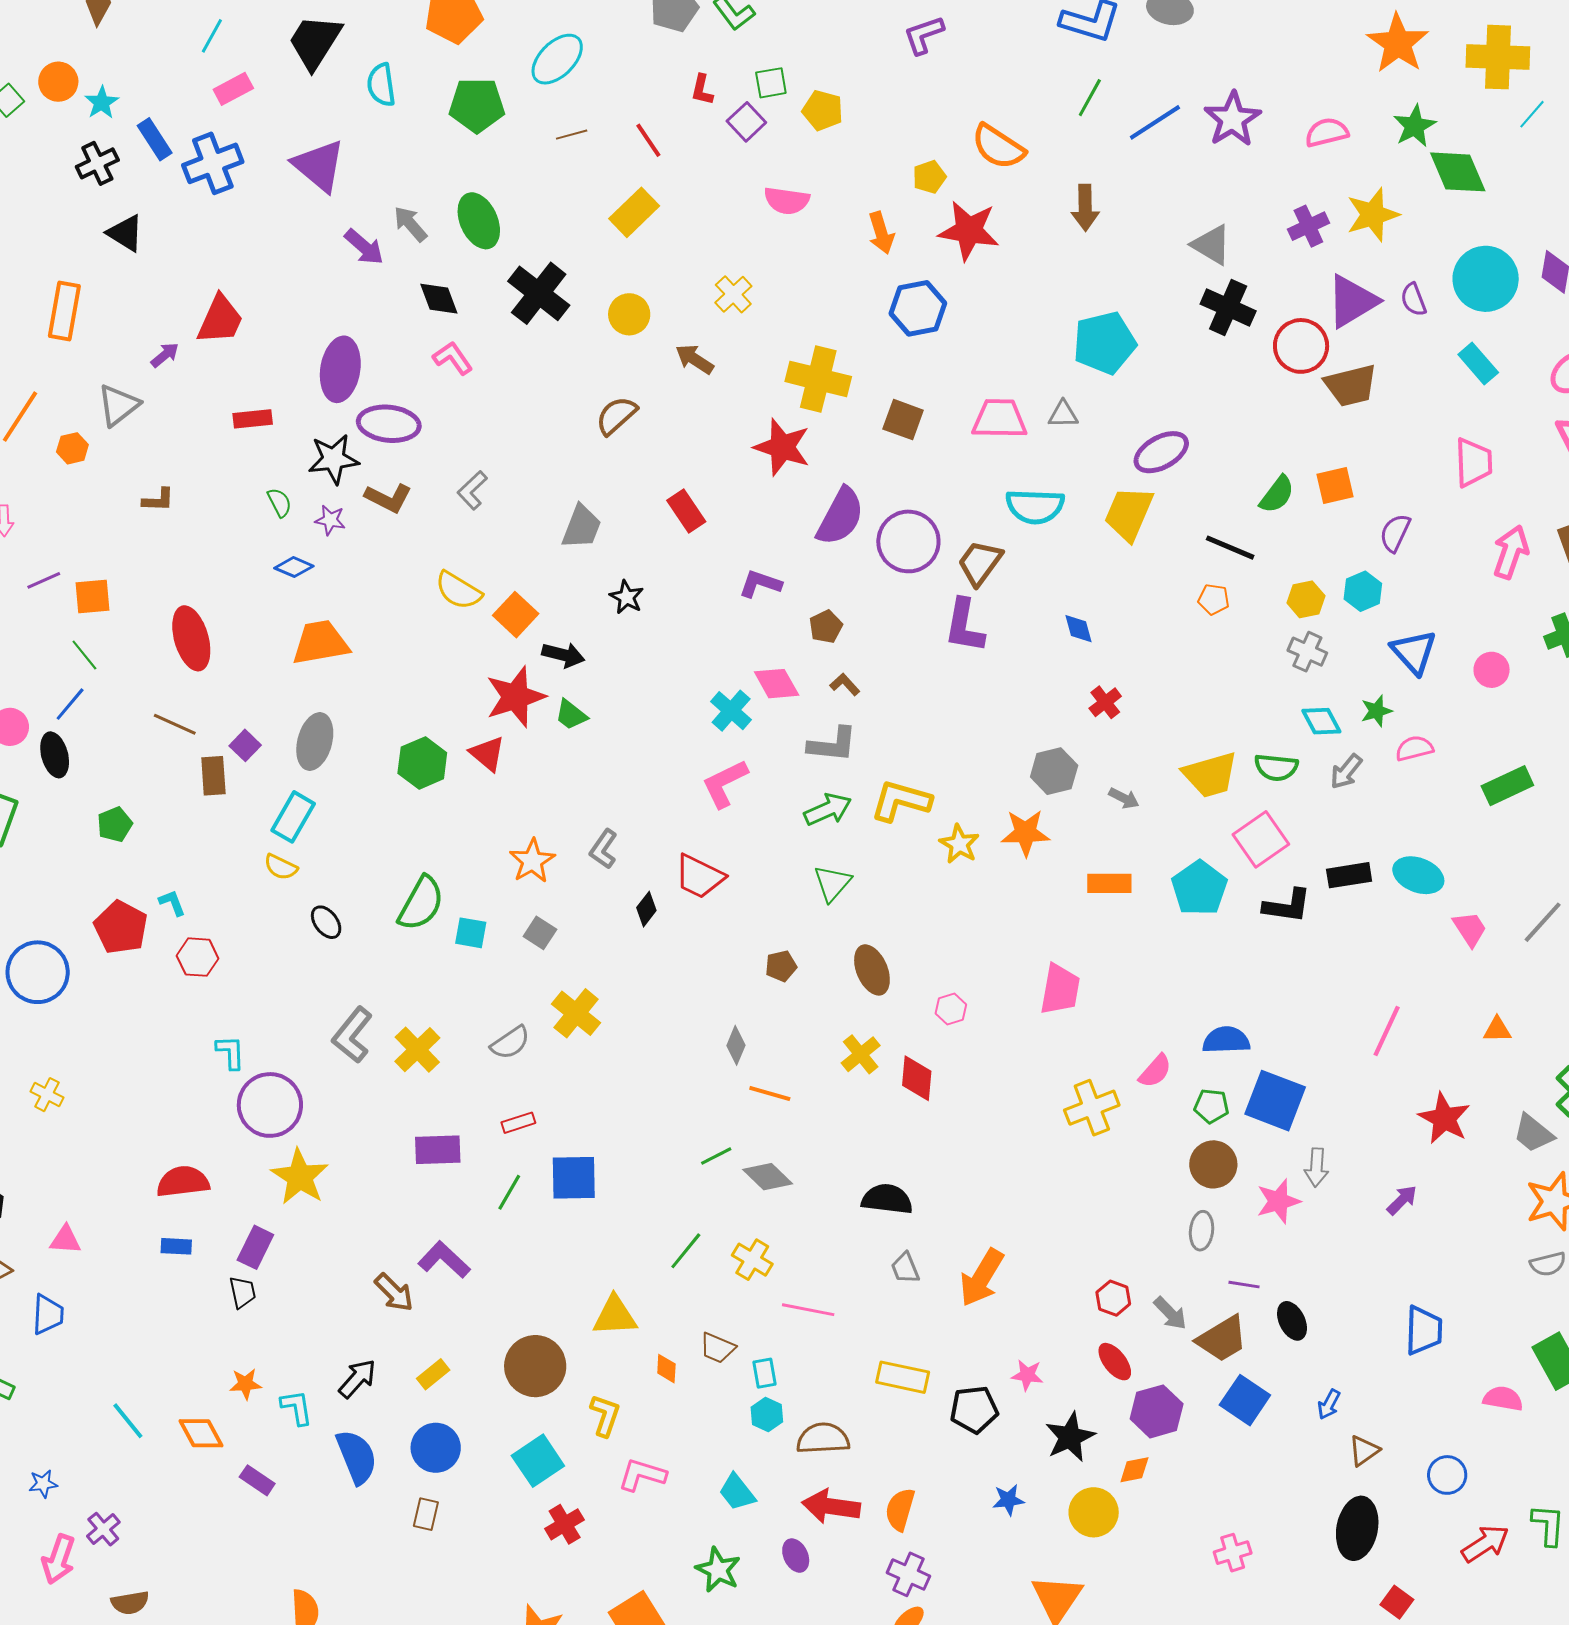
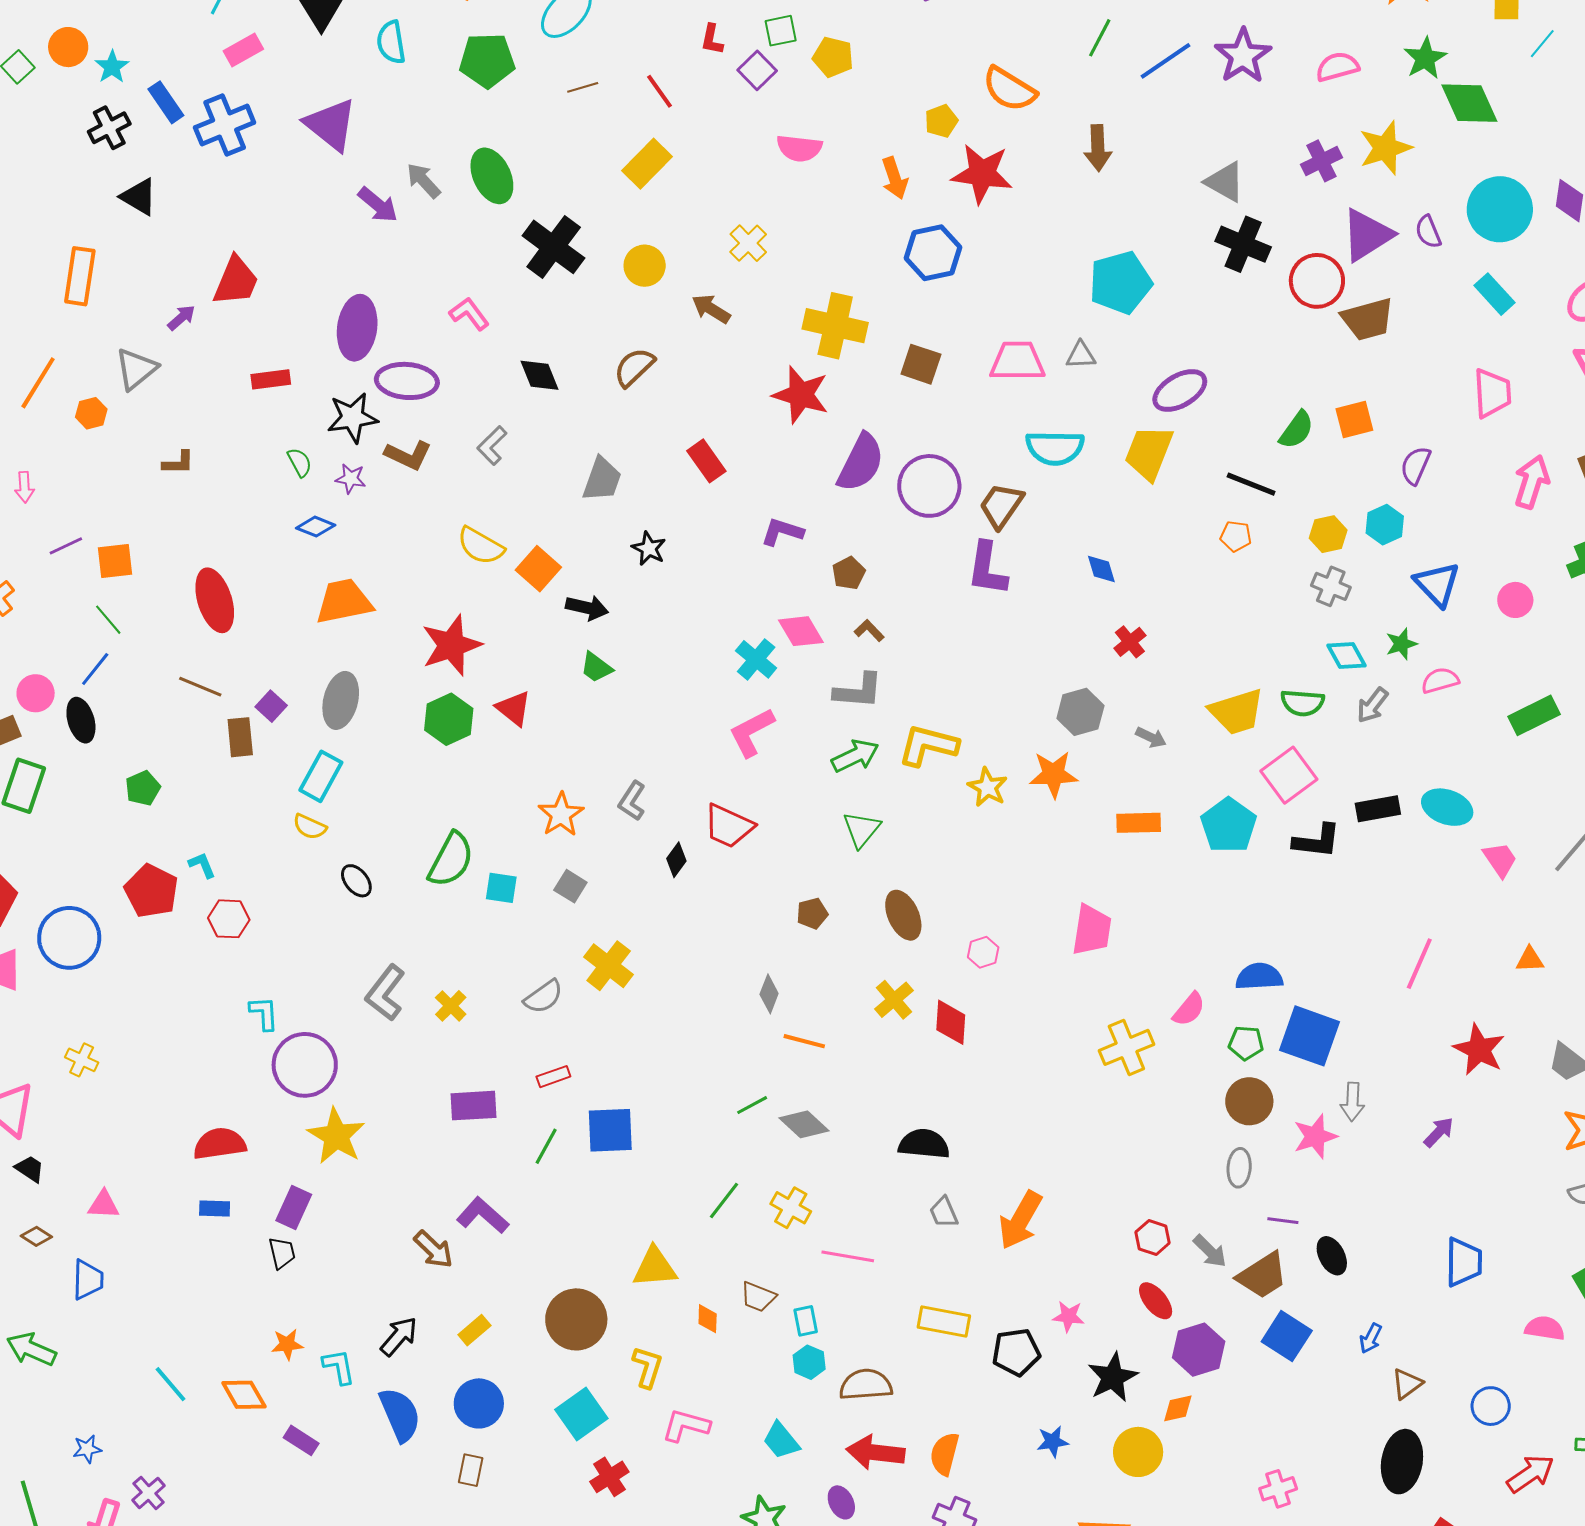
black diamond: (439, 299) -> (539, 375), moved
red star: (515, 697) -> (451, 645), moved
yellow cross: (417, 1050) -> (451, 1006), size x0.7

